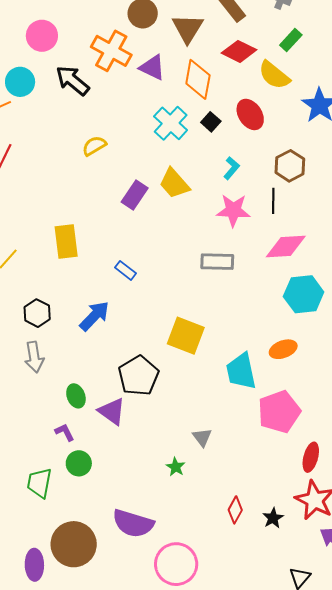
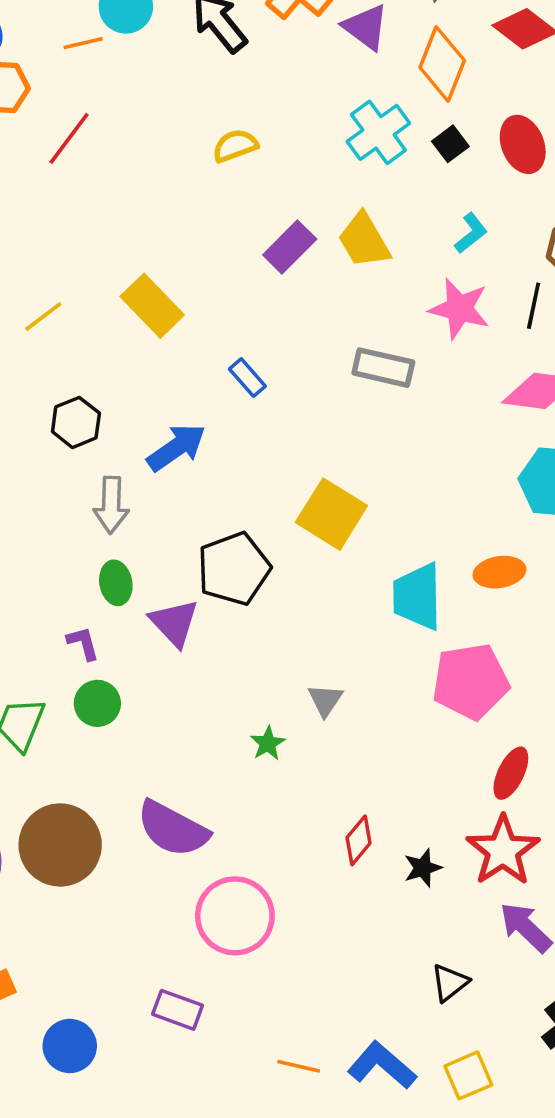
yellow rectangle: (66, 242) -> (152, 306), turned -48
gray rectangle: (217, 262) -> (383, 368), moved
gray arrow: (34, 357) -> (111, 505), moved

